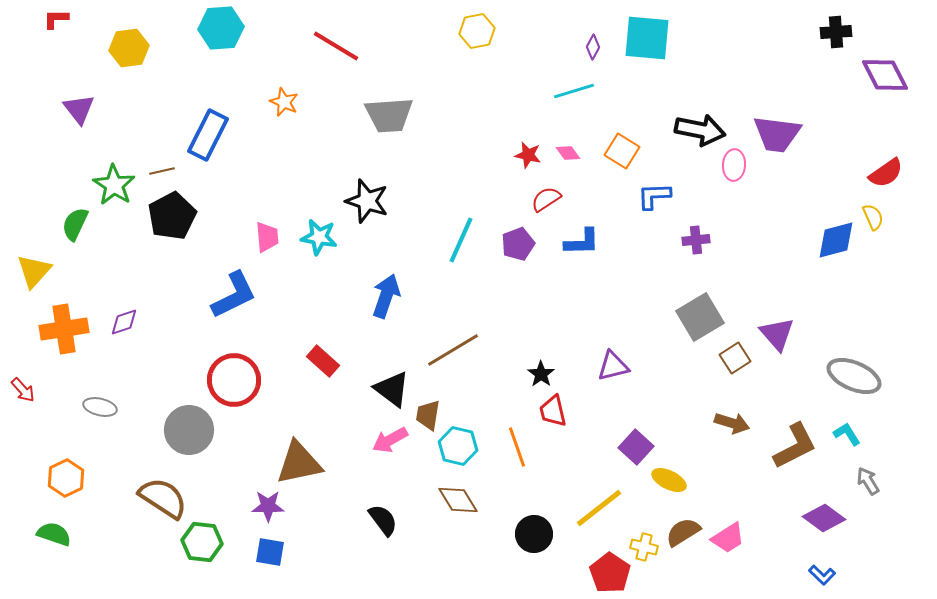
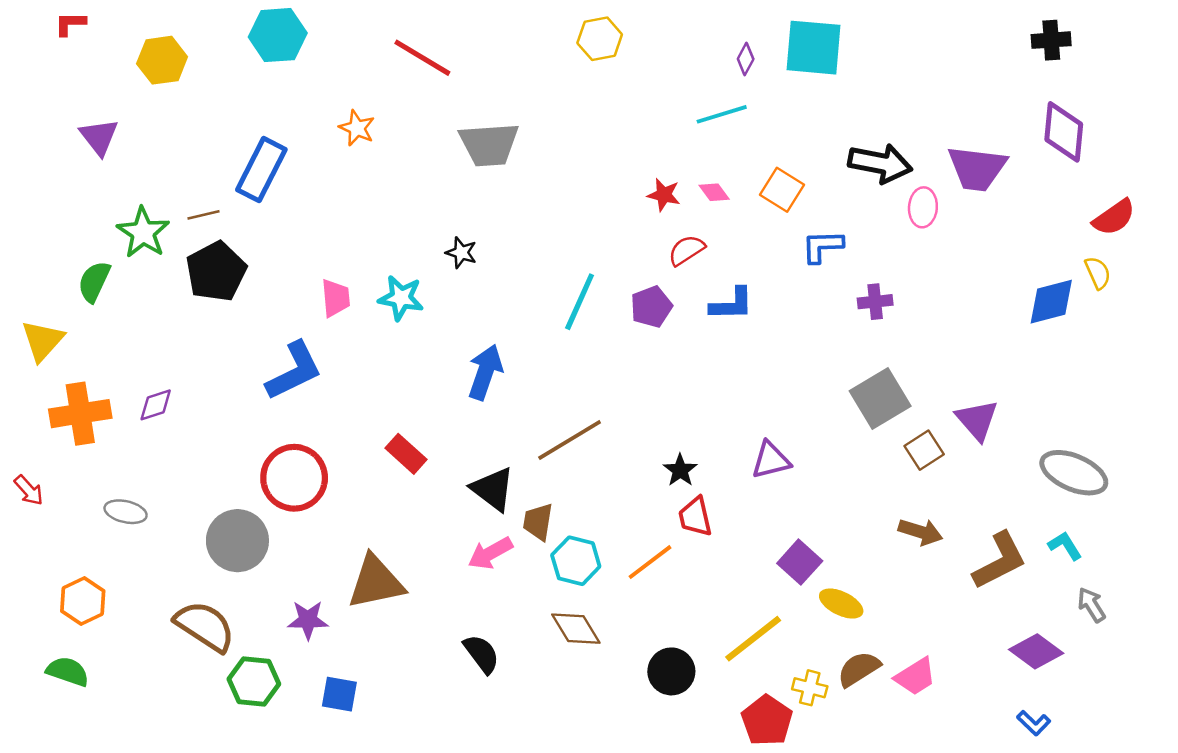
purple diamond: (885, 75) -> (1064, 132), moved, turned 33
black star: (367, 201) -> (461, 253), size x0.6
orange line: (517, 447) -> (650, 562), turned 72
purple star: (268, 506) -> (308, 620), moved

